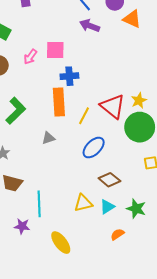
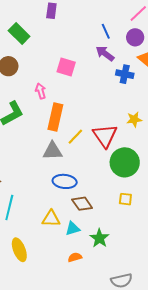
pink arrow: (30, 57) -> (41, 91), moved, turned 112
blue cross: (69, 76) -> (125, 74), moved
yellow star: (139, 100) -> (134, 119), moved
gray triangle: (48, 138) -> (53, 151), moved, size x1.5
blue ellipse: (94, 148) -> (65, 181), moved, turned 35

